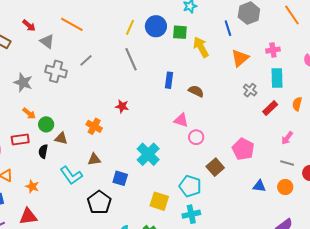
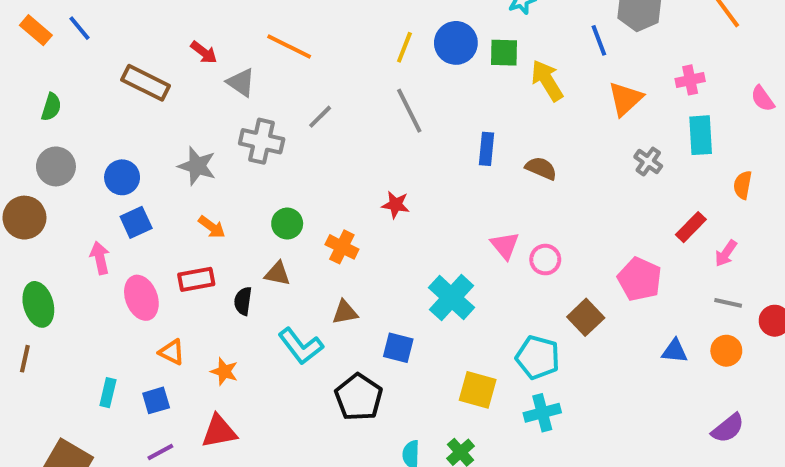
red rectangle: (270, 108) -> (691, 227), moved
pink triangle: (181, 120) -> (505, 245), moved, turned 35
green circle: (46, 124) -> (287, 224), moved

